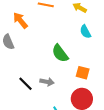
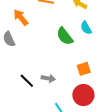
green semicircle: (60, 53) -> (65, 36), moved
orange square: (83, 73) -> (84, 69), turned -32

